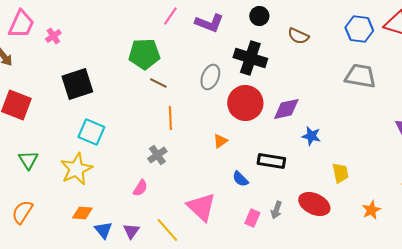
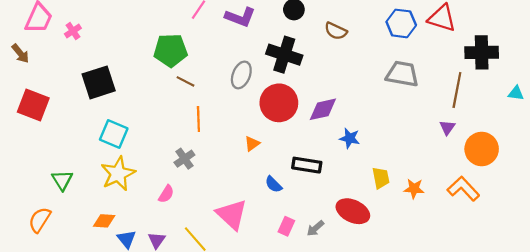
green triangle: (28, 160) -> (62, 180), moved
yellow star: (76, 169) -> (118, 174), moved
gray arrow: (276, 210) -> (315, 228), moved, turned 30
orange star: (371, 210) -> (414, 189), moved, turned 30

